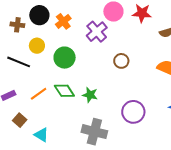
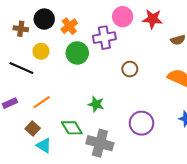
purple cross: (97, 32) -> (104, 38), turned 30
green circle: (65, 58) -> (77, 53), moved
green diamond: (64, 91) -> (72, 128), moved
brown square: (20, 120) -> (33, 128), moved

